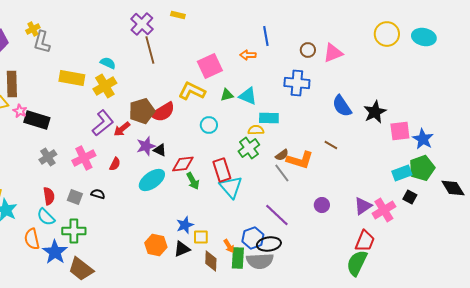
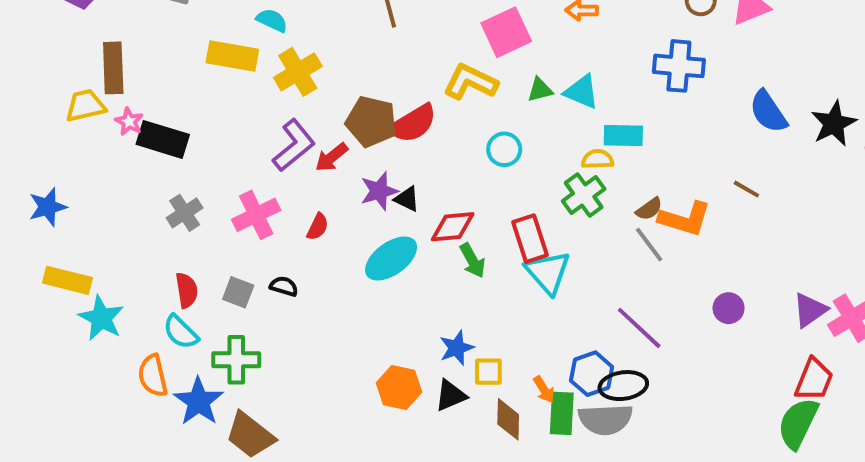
cyan semicircle: (108, 63) -> (272, 20), moved
brown pentagon: (142, 111) -> (371, 122), turned 30

